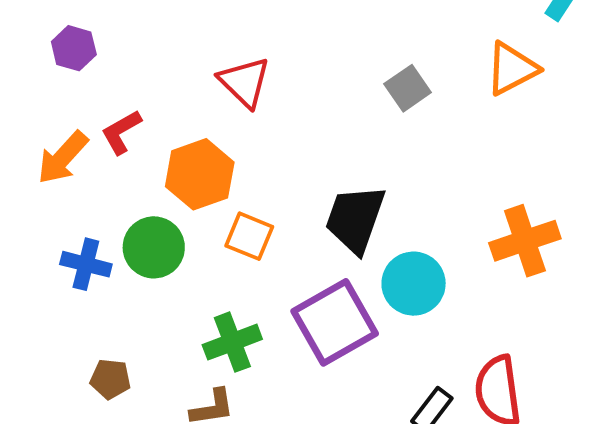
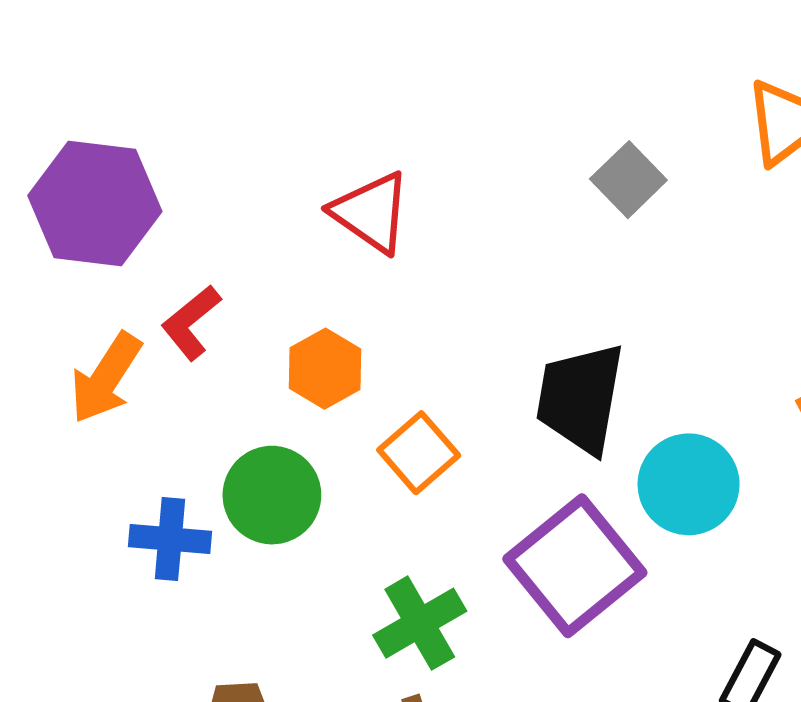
purple hexagon: (74, 48) -> (95, 203), size x1.8
orange hexagon: (200, 174) -> (325, 369), size x0.7
orange square: (249, 236) -> (419, 453), turned 36

